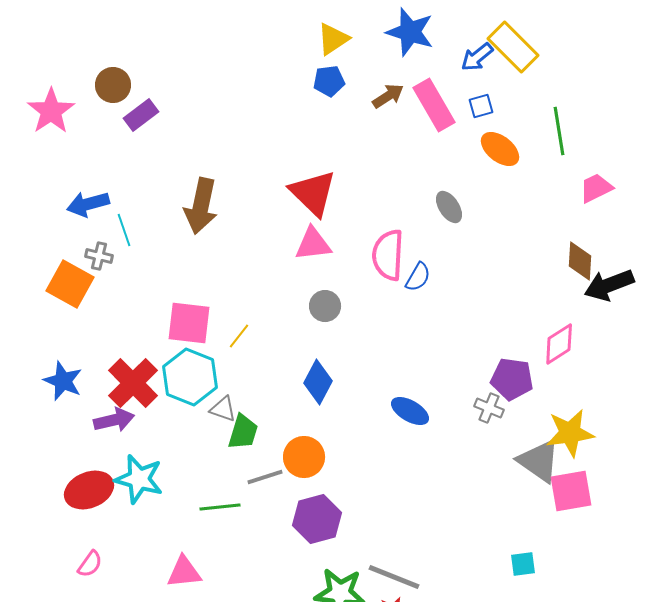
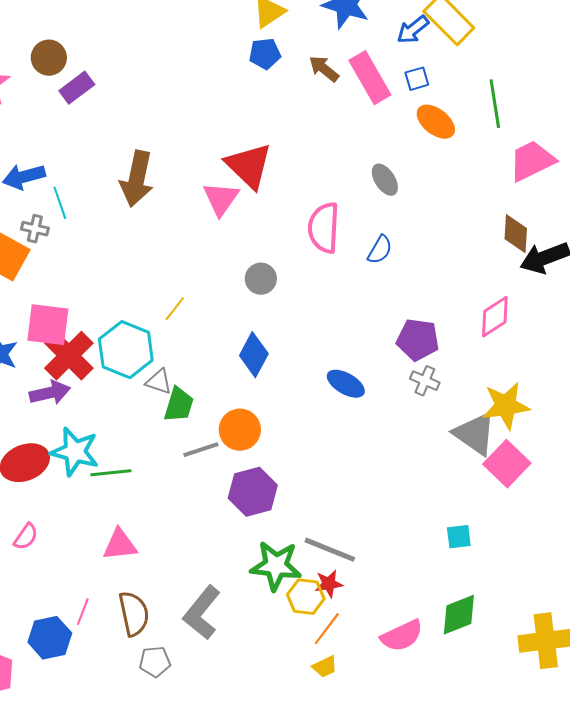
brown arrow: (388, 96) -> (324, 69), turned -108
pink trapezoid: (596, 188) -> (532, 161), size x1.4
pink triangle: (313, 244) -> (221, 199), moved, turned -48
blue semicircle: (418, 277) -> (380, 250), moved
pink square: (189, 323) -> (48, 325), moved
purple pentagon: (512, 379) -> (418, 340), moved
pink square: (571, 491) -> (507, 464), turned -36
green line: (220, 507) -> (111, 473), moved

